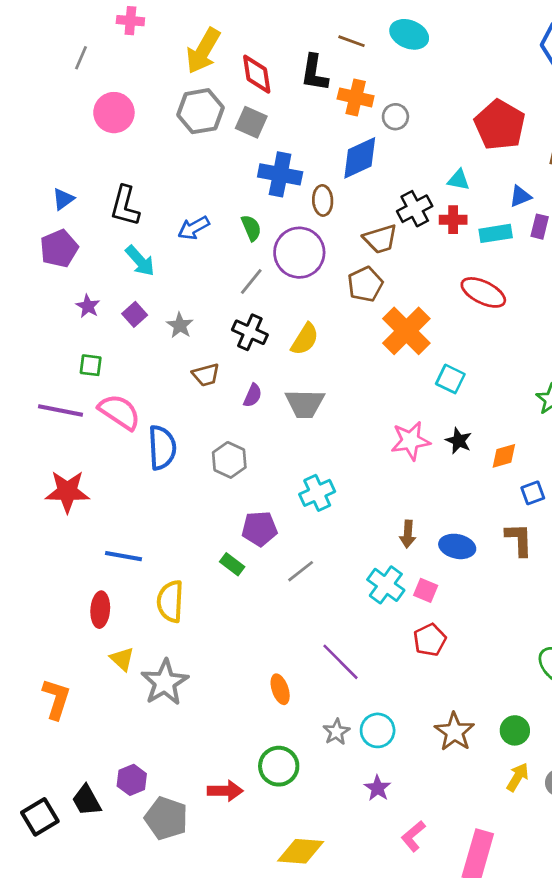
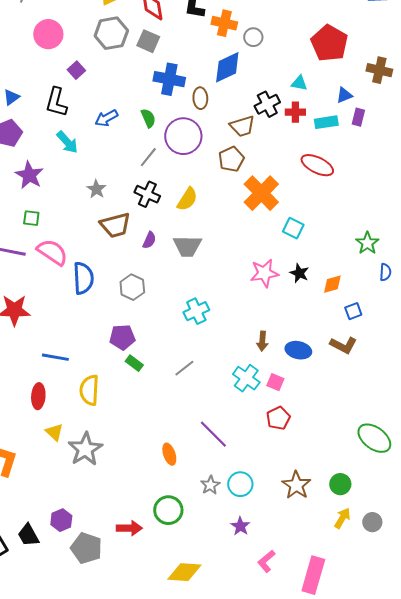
purple star: (88, 306) -> (29, 175), size x1.6
purple square: (135, 314) -> (76, 70), moved
brown trapezoid: (206, 375) -> (115, 225), size x1.5
purple pentagon: (259, 529) -> (122, 337), moved
brown L-shape: (519, 540) -> (343, 345), turned 120

